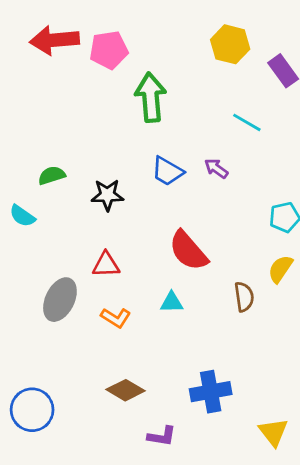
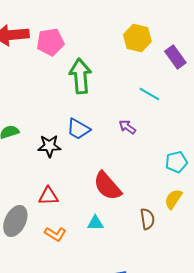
blue trapezoid: (167, 171) -> (78, 129), moved

